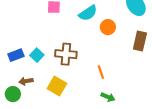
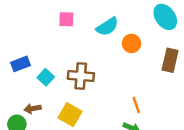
blue rectangle: (16, 55) -> (21, 64), moved
orange line: (101, 72) -> (136, 105), moved

